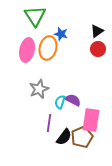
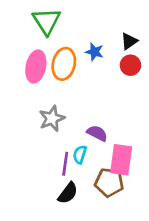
blue star: (61, 34) -> (94, 52), moved
cyan semicircle: (60, 102) -> (80, 154), moved
black semicircle: (64, 137) -> (68, 193), moved
brown pentagon: (82, 137) -> (109, 182), turned 30

